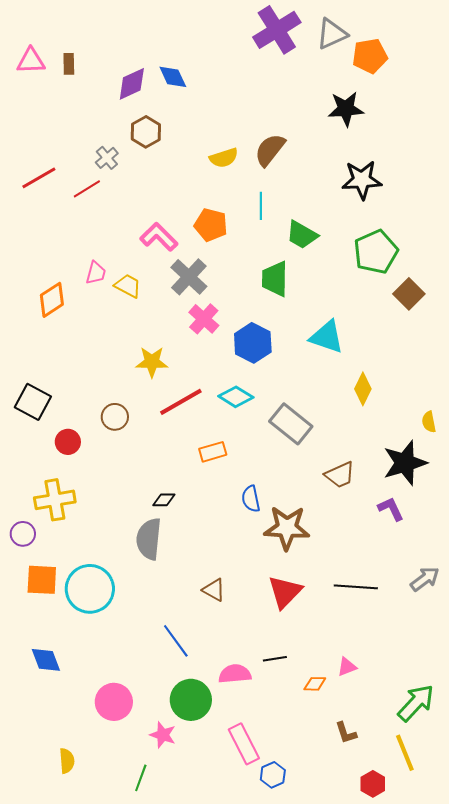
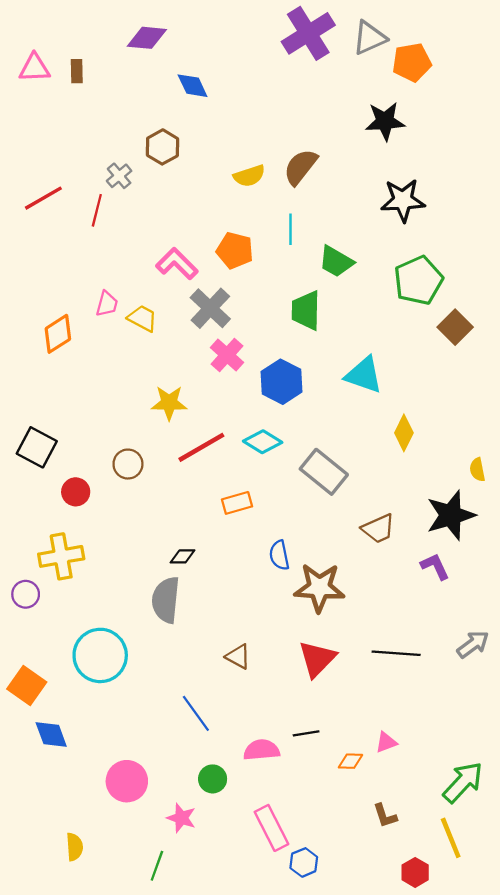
purple diamond: (132, 84) -> (147, 38), moved, turned 30
red line: (87, 189) -> (97, 210), turned -44
orange square: (42, 580) -> (27, 685), moved, turned 32
green circle: (191, 700) -> (213, 779), size x0.6

